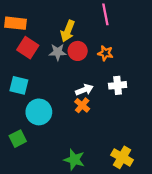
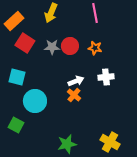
orange rectangle: (16, 23) -> (14, 21), turned -48
yellow arrow: (68, 31) -> (51, 13), moved
green square: (18, 139) -> (16, 125), turned -35
green star: (74, 160) -> (67, 144), turned -30

